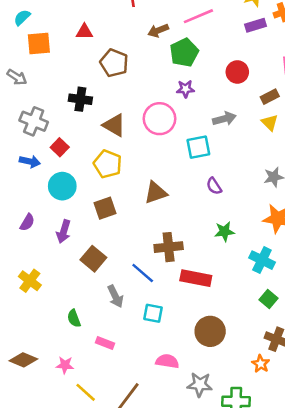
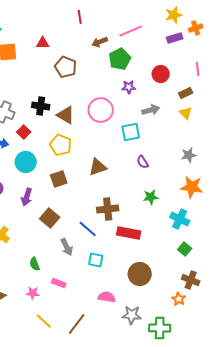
purple star: (185, 89) -> (129, 87), moved
black cross: (80, 99) -> (41, 106), moved
pink star: (65, 365) -> (33, 293), moved

